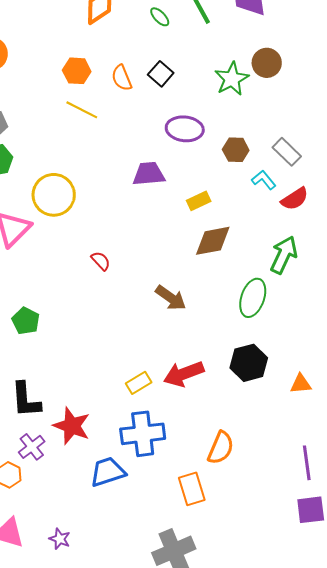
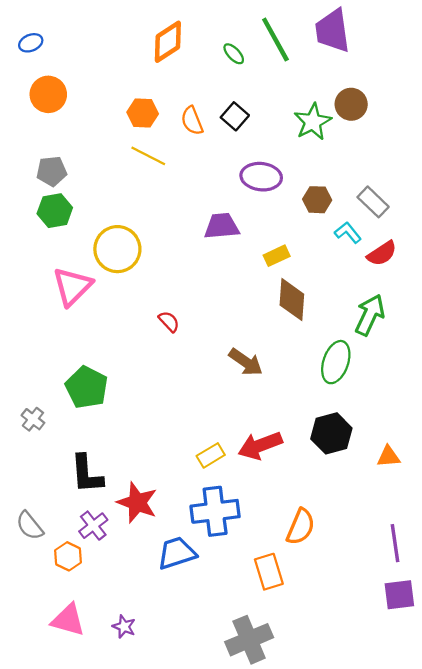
brown diamond: (213, 241) -> (292, 300), turned -75
green pentagon: (26, 321) -> (87, 387), size x1.4

